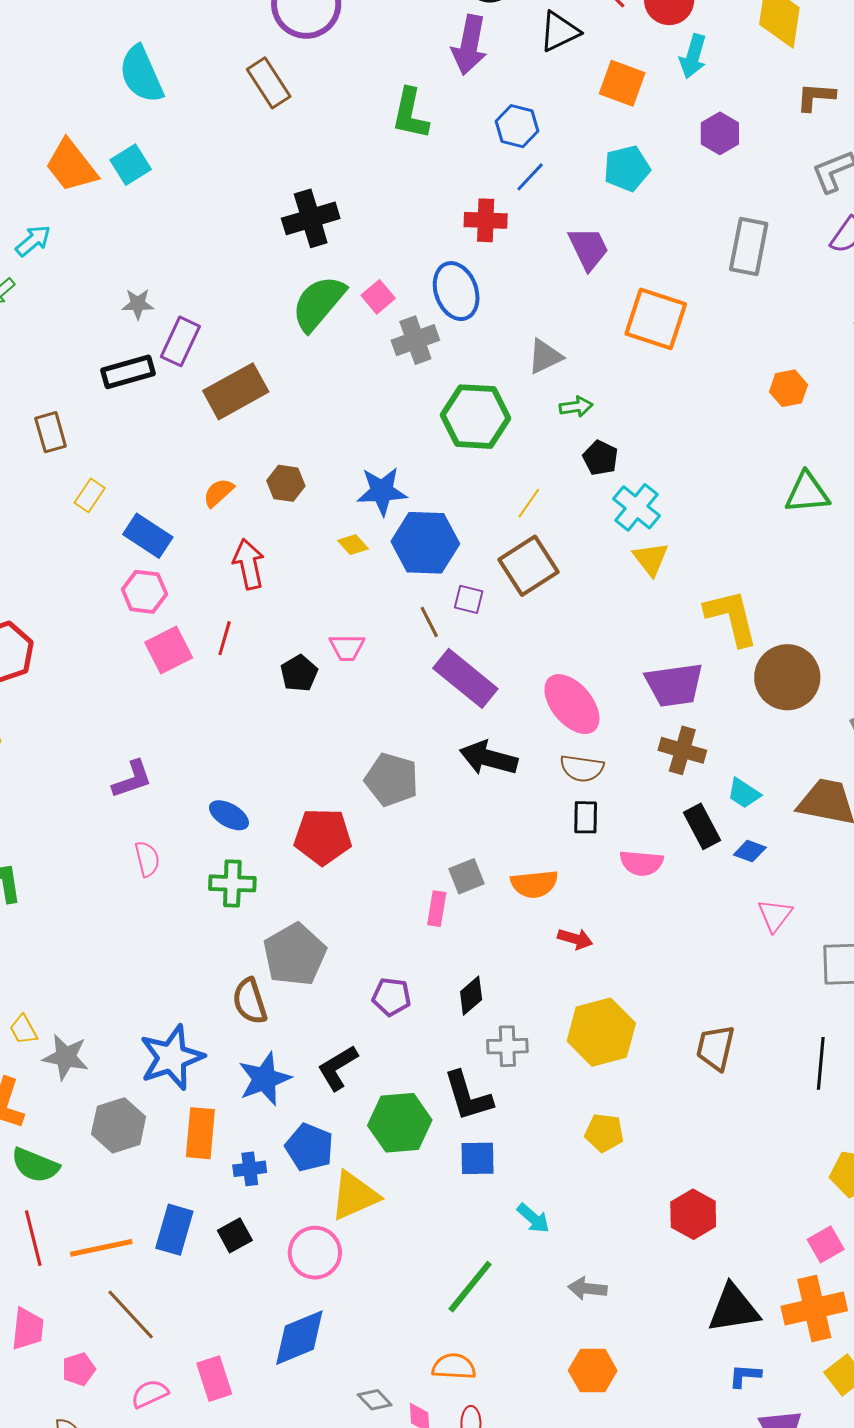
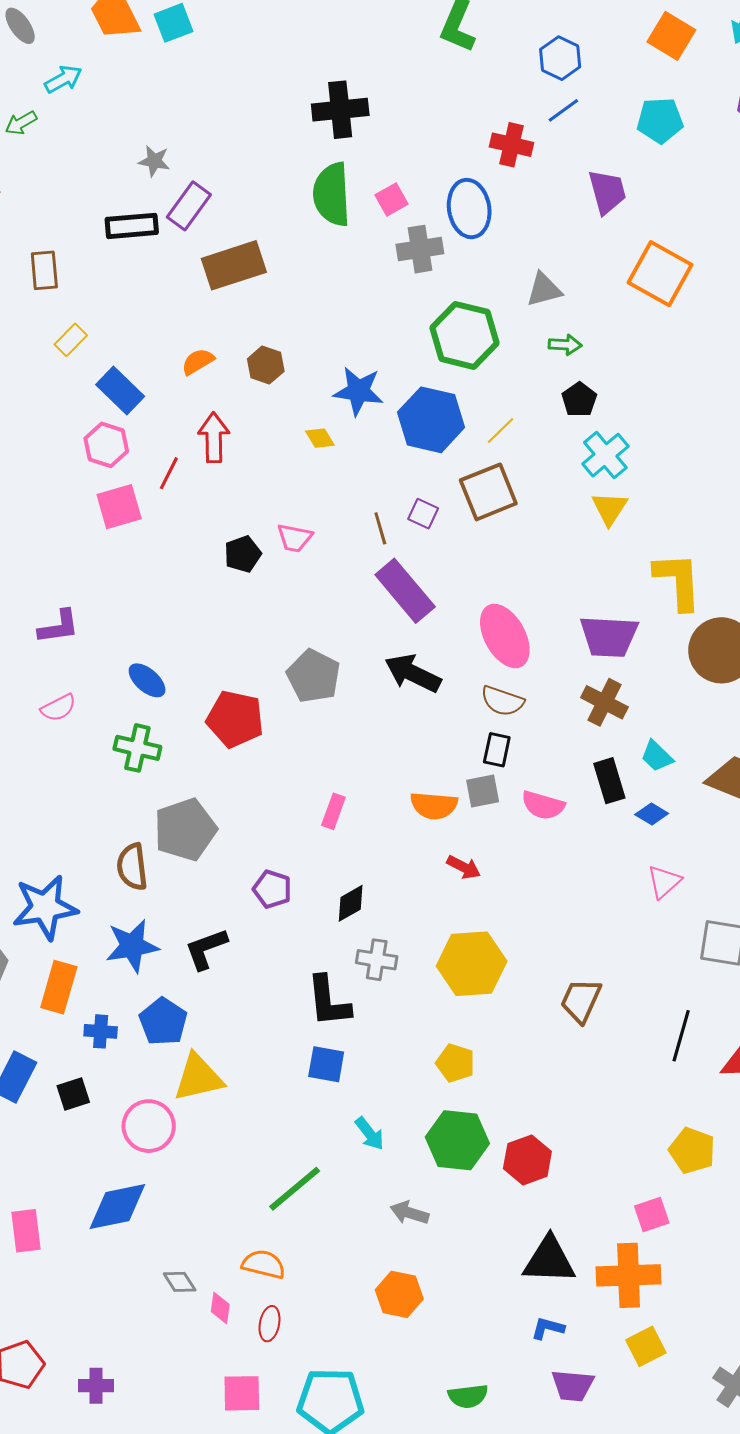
green semicircle: (318, 303) -> (332, 194), turned -54
blue hexagon: (425, 543) -> (431, 420), moved
red line: (225, 638) -> (169, 473), moved
pink semicircle: (147, 859) -> (58, 708), turned 66
gray square: (467, 876) -> (483, 791), moved
green hexagon: (400, 1123) -> (457, 1140), moved

